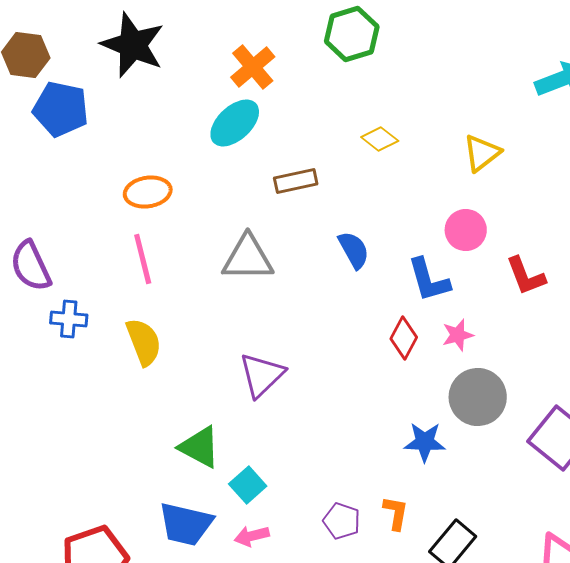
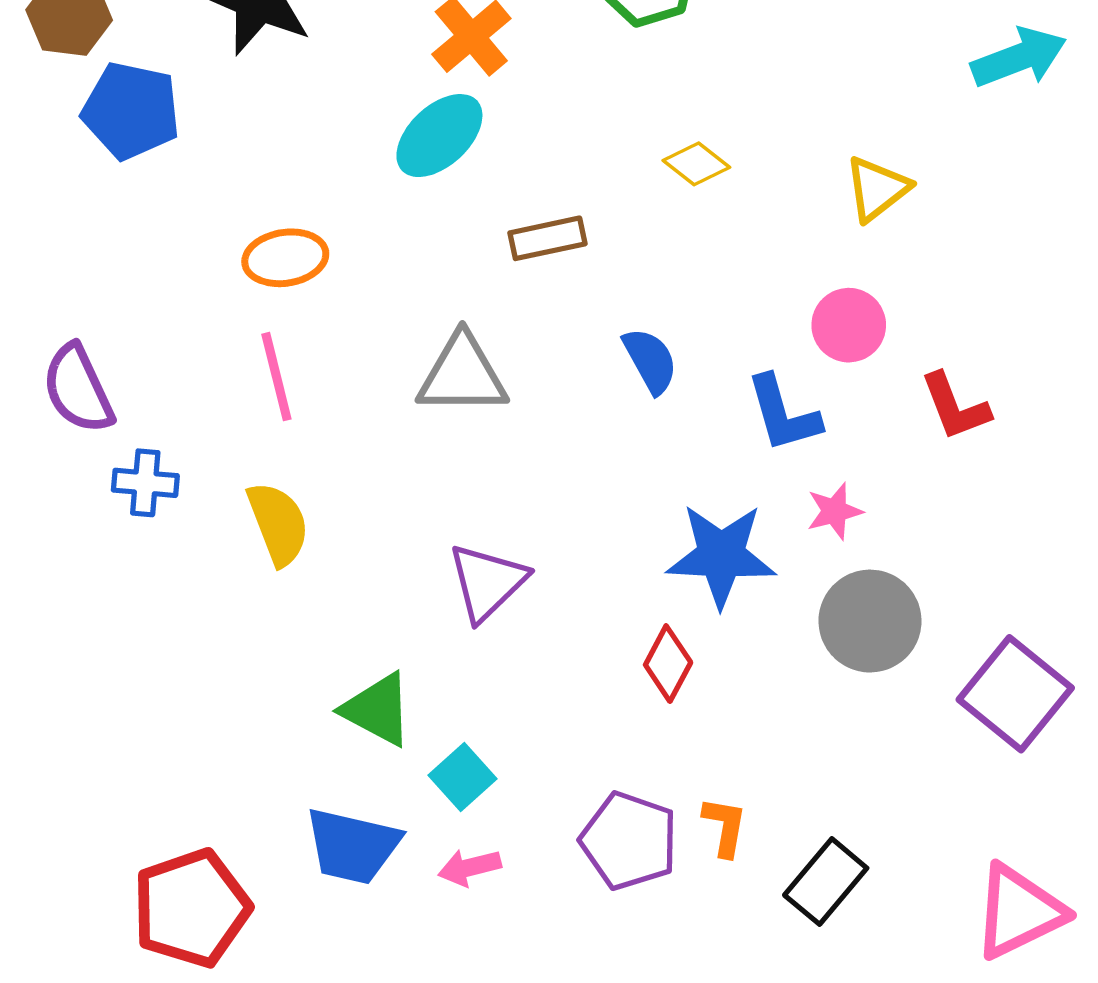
red diamond: (404, 338) -> (668, 664), moved
blue star: (425, 442) -> (721, 555), moved, size x1.5
purple pentagon: (342, 521) -> (629, 841), size x1.5

